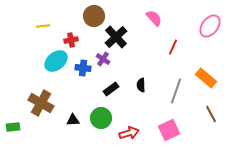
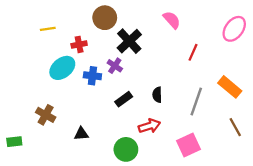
brown cross: (41, 103) -> (46, 115), size x0.7
green circle: (101, 118) -> (126, 149), moved
red arrow: (129, 133) -> (149, 126), moved

